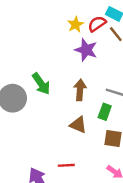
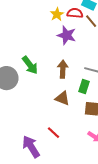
red semicircle: (97, 24) -> (75, 13), turned 42
red line: (66, 165) -> (54, 133), turned 48

